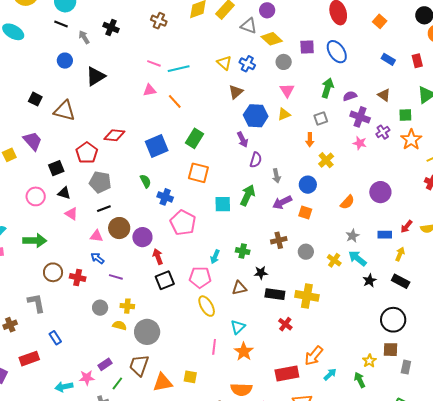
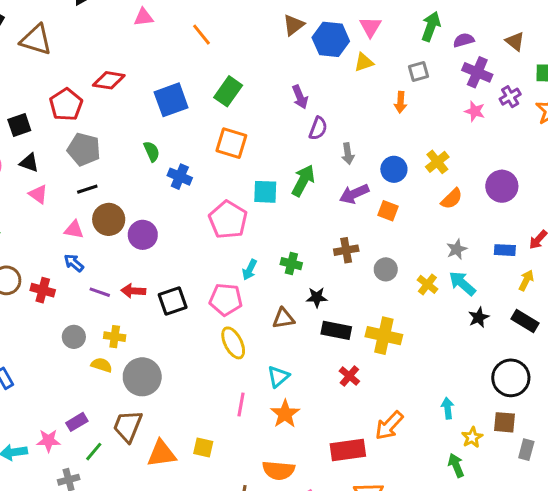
pink triangle: (150, 90) -> (143, 17), moved
blue hexagon: (256, 116) -> (331, 39), moved
yellow cross: (326, 160) -> (437, 162), moved
pink pentagon: (183, 223) -> (228, 220), moved
red arrow: (158, 257) -> (133, 291), moved, turned -70
cyan arrow: (330, 374) -> (448, 408), moved, turned -56

